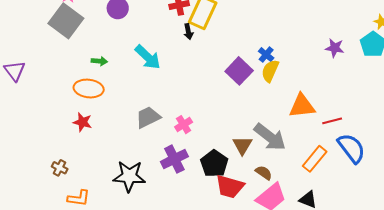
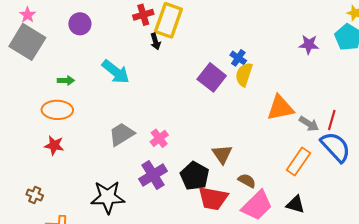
red line: (332, 121) -> (332, 120), moved, turned -54
gray arrow: (270, 137) -> (309, 124), moved, size x0.6

